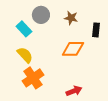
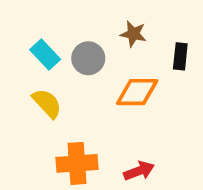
gray circle: (41, 15) -> (88, 58), moved
orange cross: (33, 78) -> (77, 163), moved, turned 30

